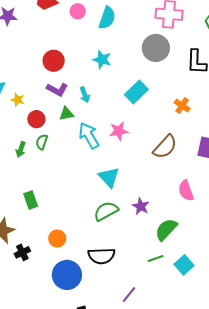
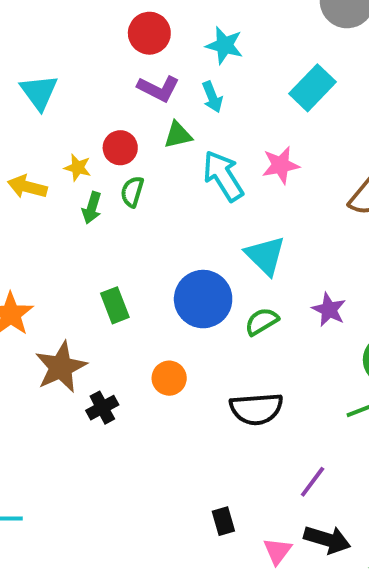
cyan star: (102, 60) -> (224, 45), moved
yellow star: (18, 100) -> (78, 168), moved
green semicircle: (106, 211) -> (262, 322), size x0.7
blue circle: (67, 275) -> (203, 299), moved

